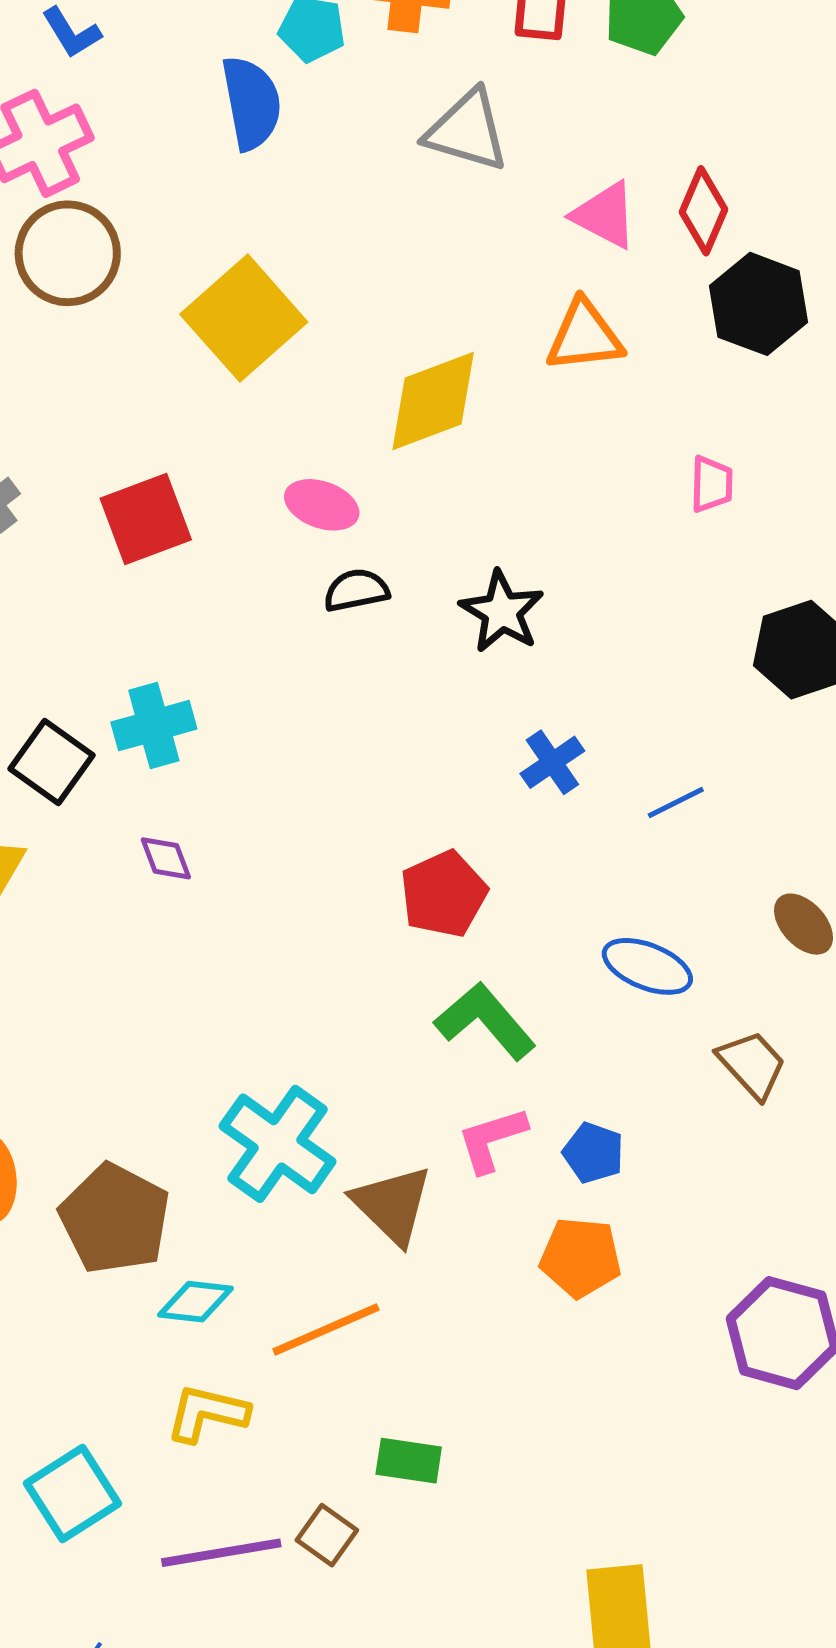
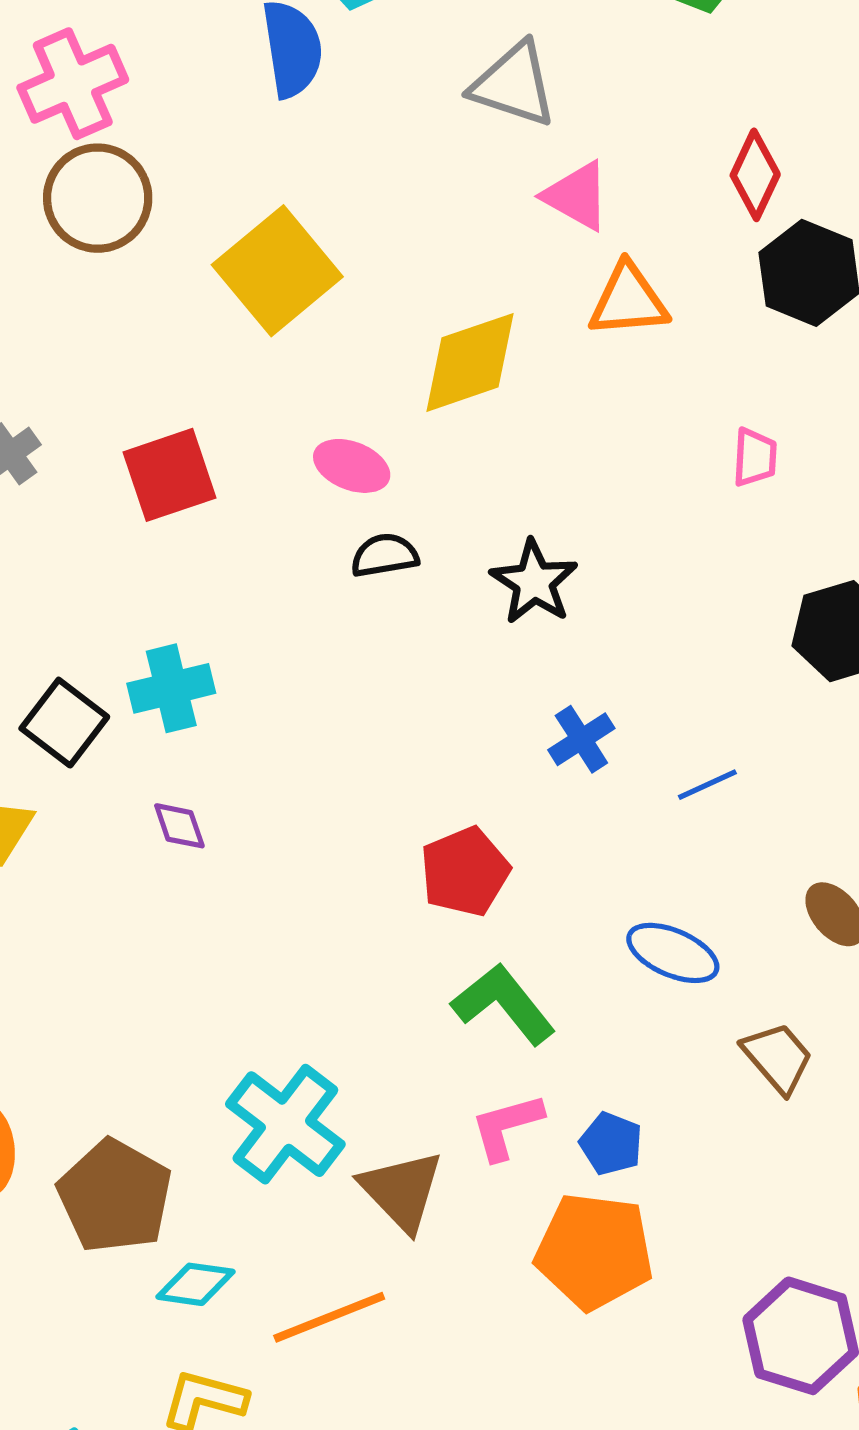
pink triangle: (605, 215) -> (577, 196), moved
orange pentagon: (580, 1257) -> (594, 1251), size x1.4

